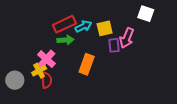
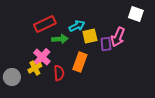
red rectangle: (64, 24) -> (45, 24), moved
yellow square: (105, 28) -> (90, 36), moved
red semicircle: (46, 80) -> (59, 73), moved

